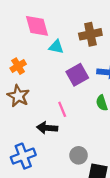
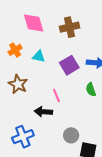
brown cross: (90, 34) -> (70, 27), moved
cyan triangle: (56, 47) -> (39, 56), moved
orange cross: (18, 66) -> (15, 50), moved

